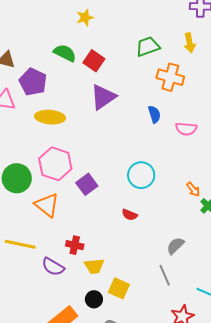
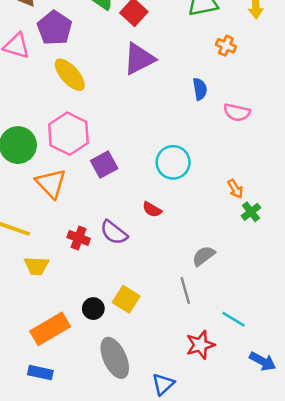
orange cross: (170, 77) -> (226, 46), size x0.6
yellow ellipse: (50, 117) -> (70, 75), turned 36
yellow trapezoid: (94, 266) -> (37, 266), moved
purple semicircle: (53, 267) -> (114, 232), moved

